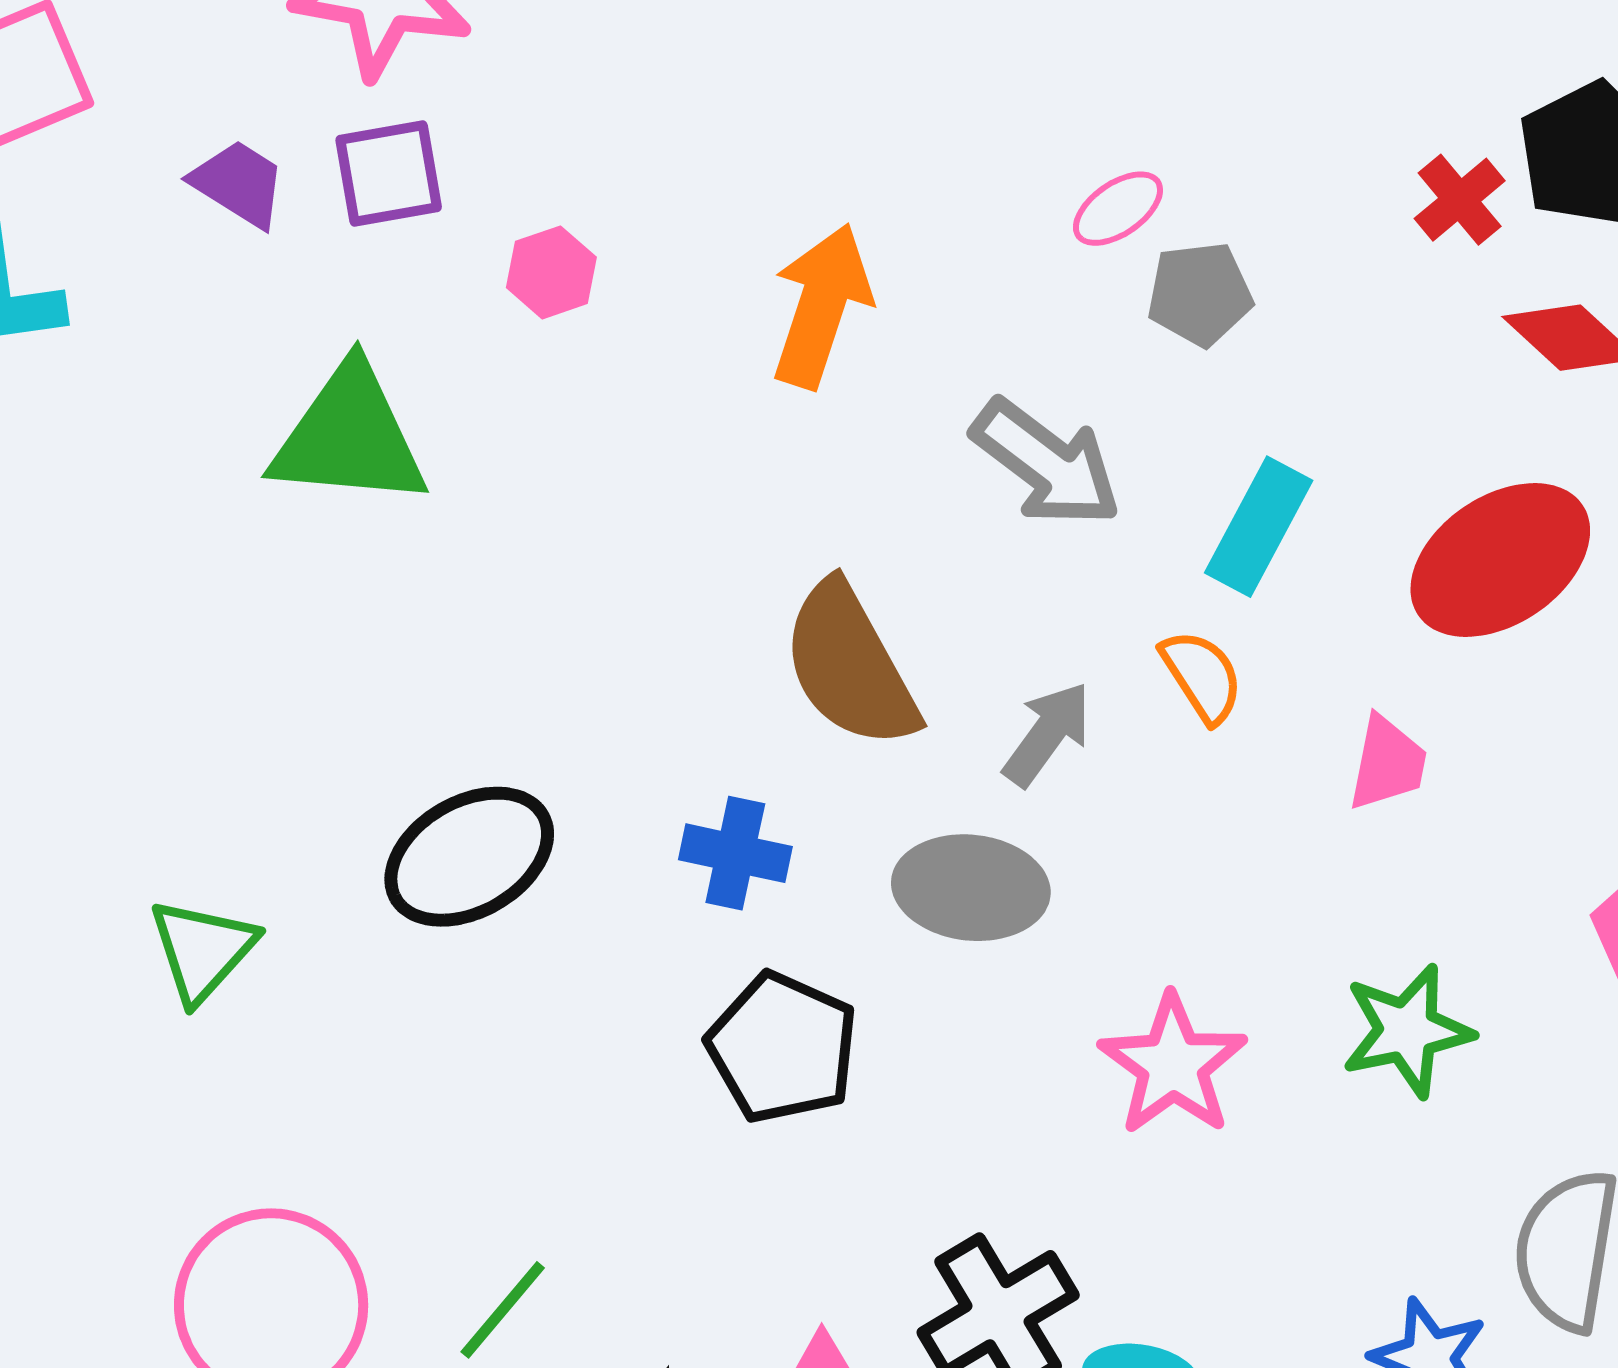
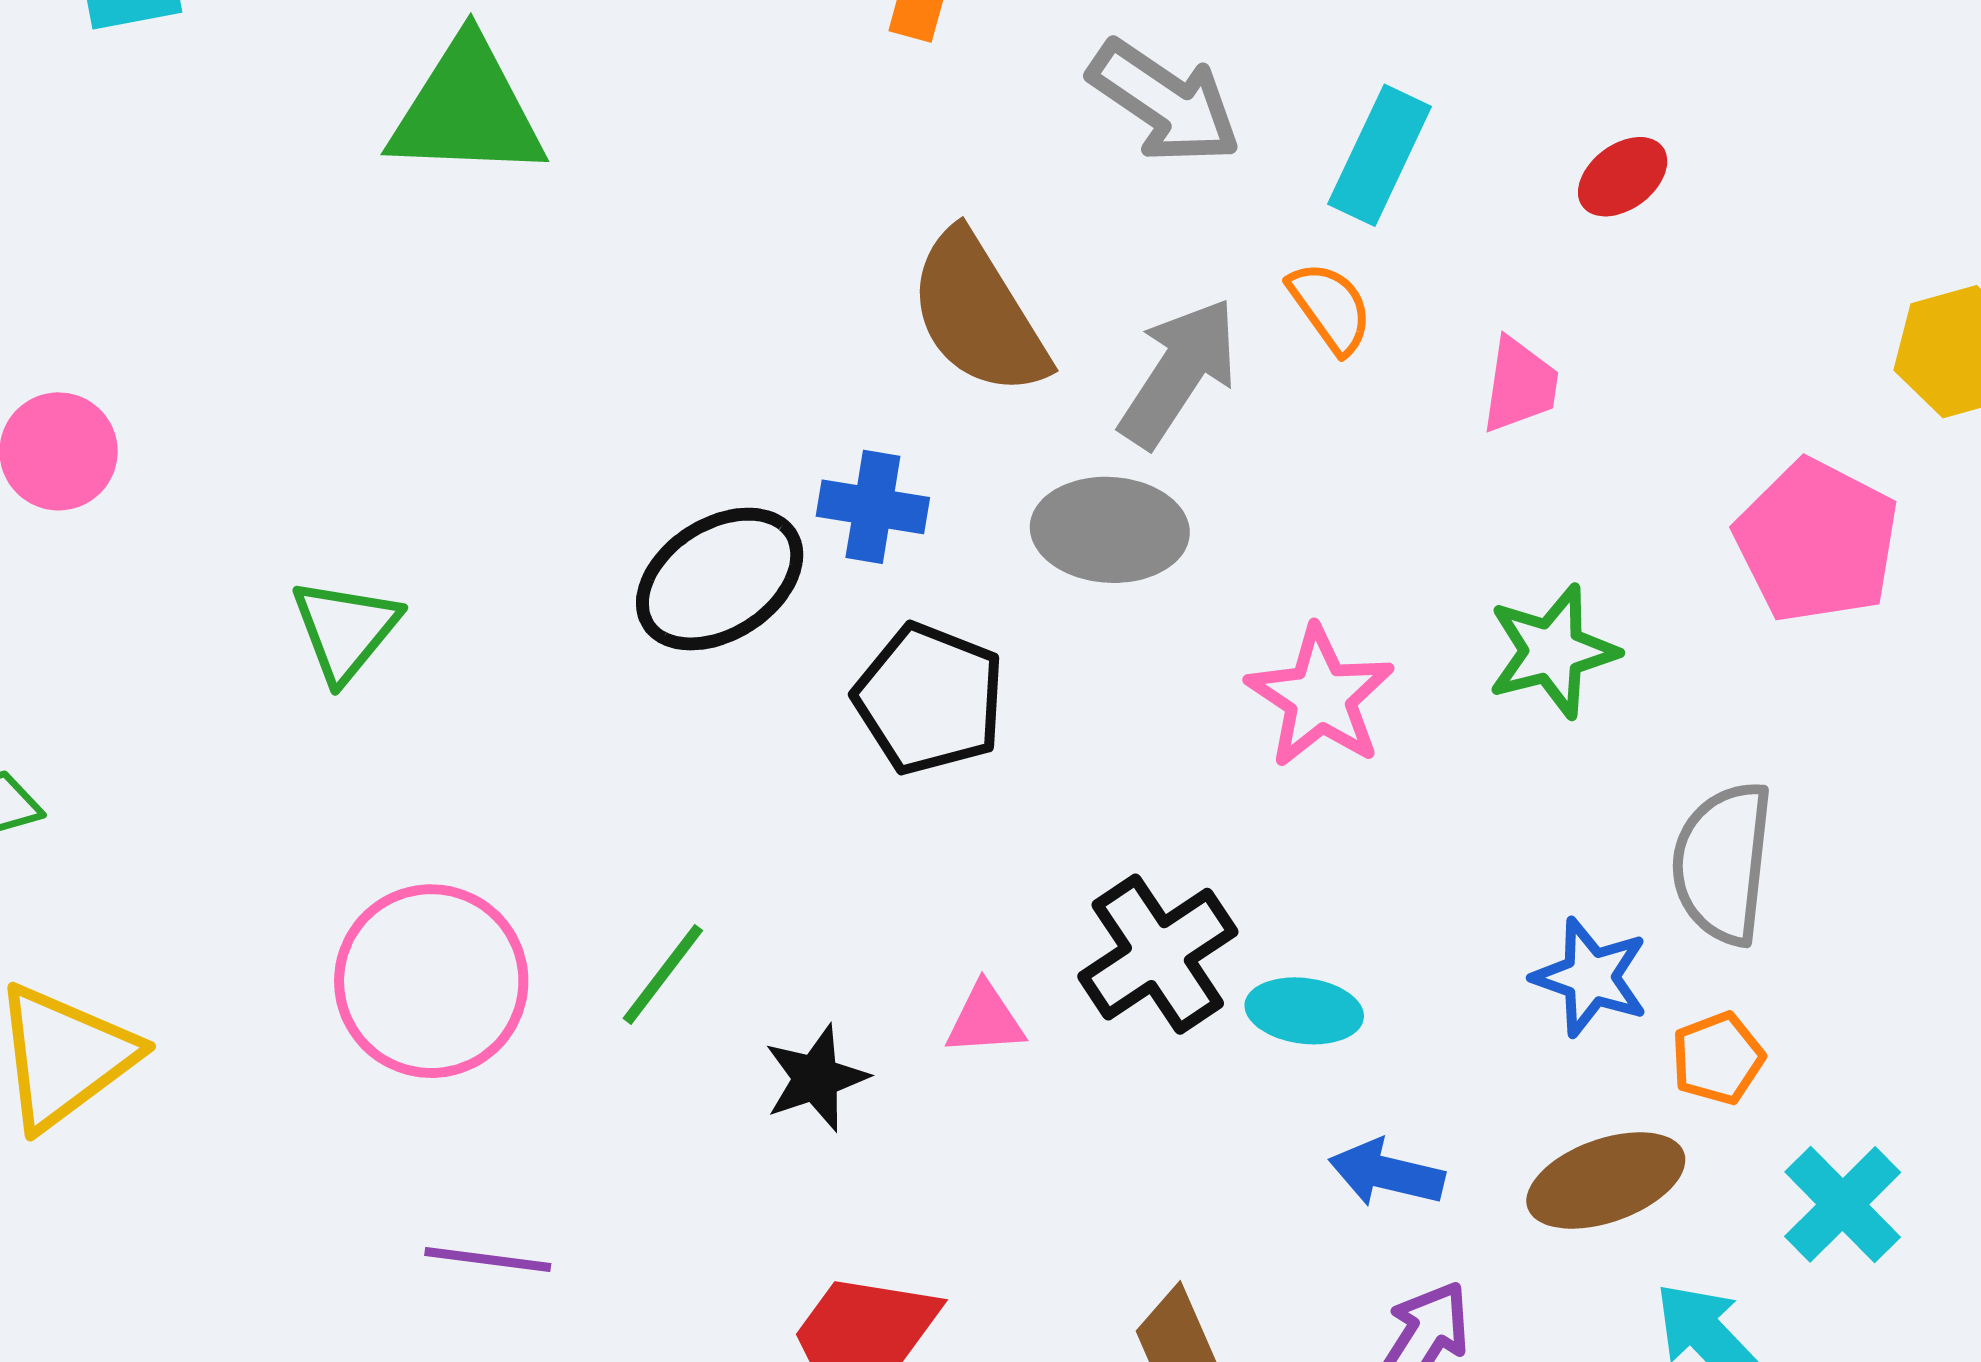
red ellipse: (1500, 560) -> (1623, 177), size x0.5
gray arrow: (1047, 734) -> (1179, 373), size x1.4
black ellipse: (469, 857) -> (720, 579), moved

